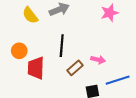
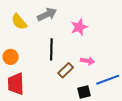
pink star: (110, 13) -> (79, 27), moved
red trapezoid: (36, 68) -> (16, 84), moved

